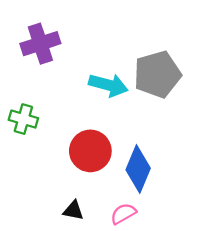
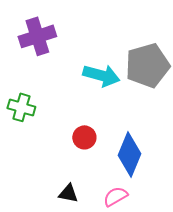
red circle: (90, 151) -> (84, 137), size x0.6

